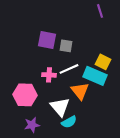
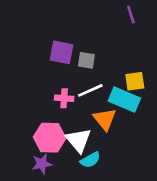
yellow square: (103, 62) -> (135, 81), turned -35
pink hexagon: (25, 95) -> (50, 138), moved

